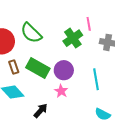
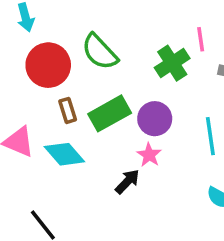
green rectangle: (38, 68) -> (110, 113), turned -60
black arrow: (41, 111) -> (127, 182), moved

